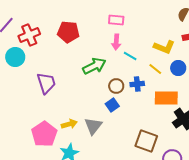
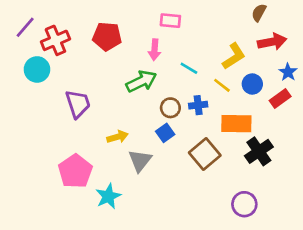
pink arrow: (116, 42) -> (155, 50), moved
yellow L-shape: (164, 47) -> (234, 56), turned -55
yellow arrow: (69, 124) -> (118, 137), moved
brown square: (146, 141) -> (205, 154), moved, turned 30

